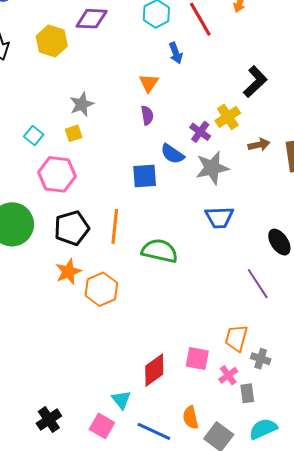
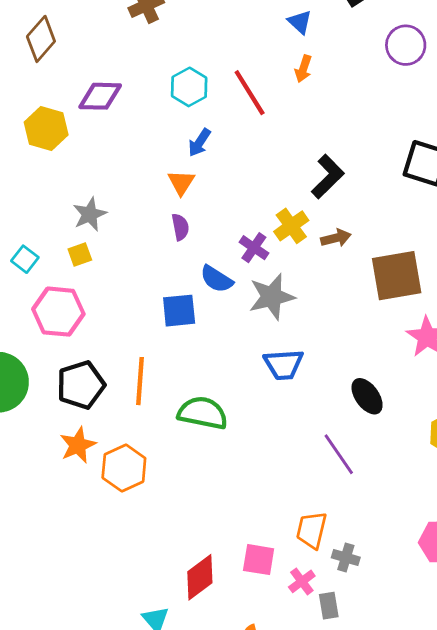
blue arrow: (176, 53) -> (199, 142), moved, turned 55
brown arrow: (259, 145) -> (336, 238), moved

